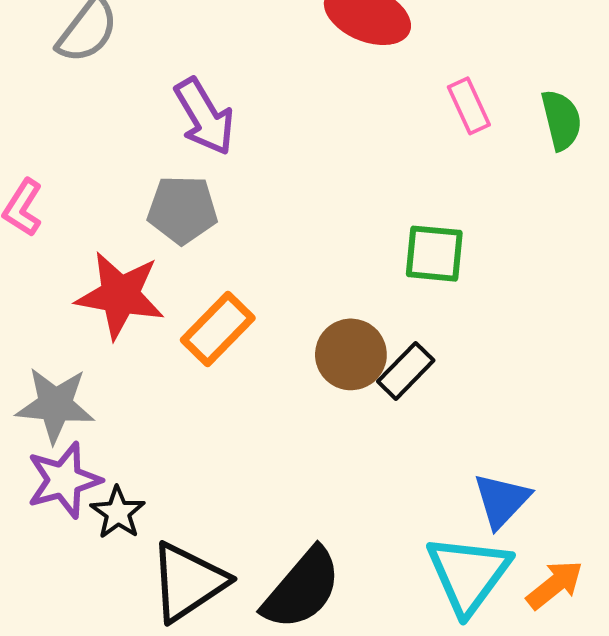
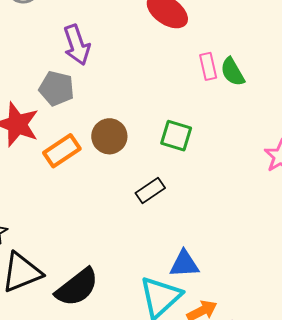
green semicircle: (561, 120) -> (233, 72), moved, turned 152
brown circle: (351, 354) -> (109, 136), moved
blue triangle: (502, 500) -> (184, 264), turned 32

